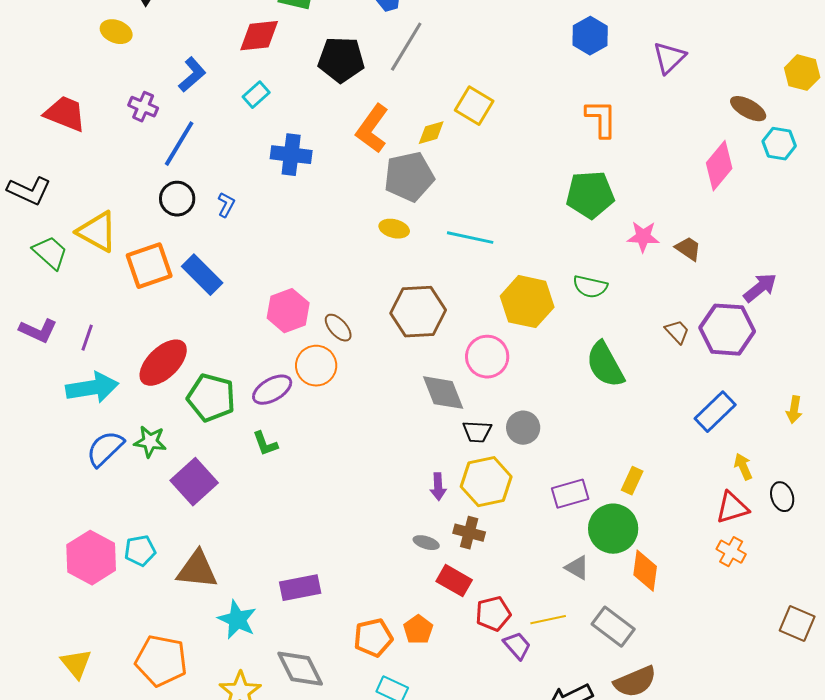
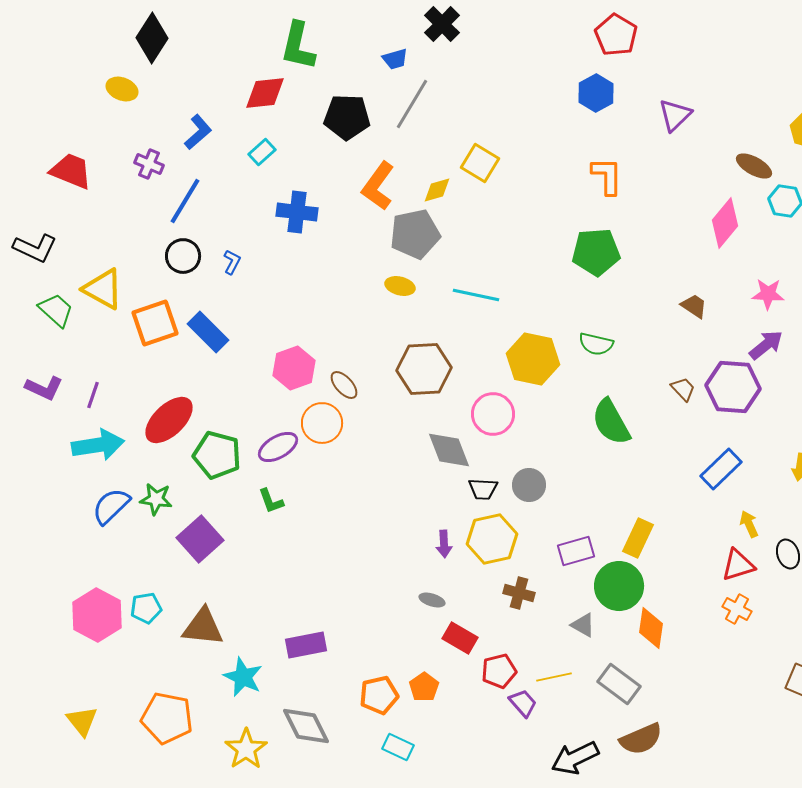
pink star: (643, 237) -> (768, 294), moved
yellow rectangle: (632, 481) -> (638, 538), size x1.4
brown cross: (469, 533) -> (519, 593), moved

